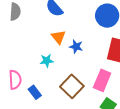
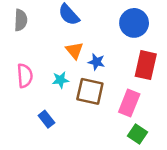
pink semicircle: (15, 80) -> (25, 76), moved
brown square: (72, 86) -> (90, 91), moved, turned -30

